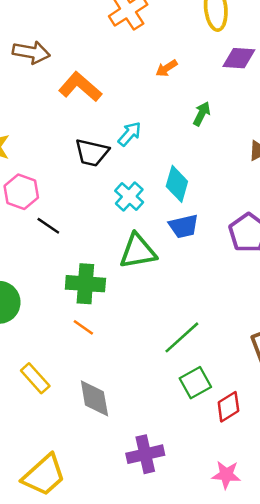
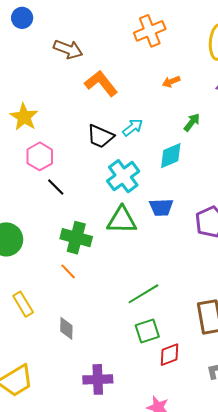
cyan diamond: (177, 184) -> (171, 156), moved, turned 40
cyan cross: (129, 196) -> (123, 176), size x1.4
gray diamond: (94, 398) -> (66, 328), size x0.7

